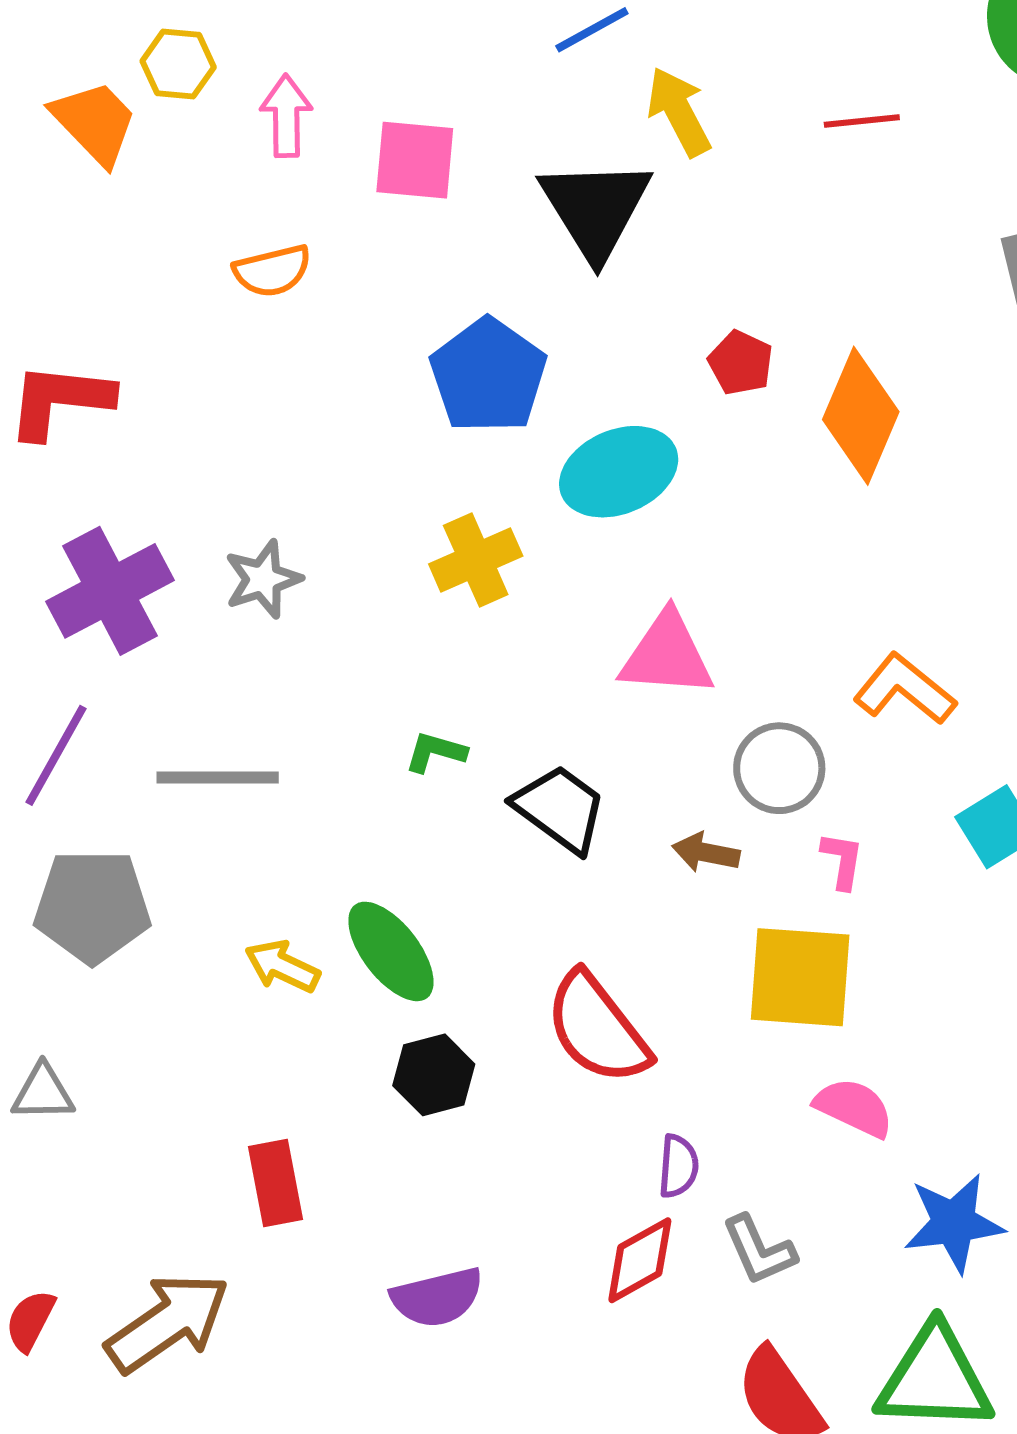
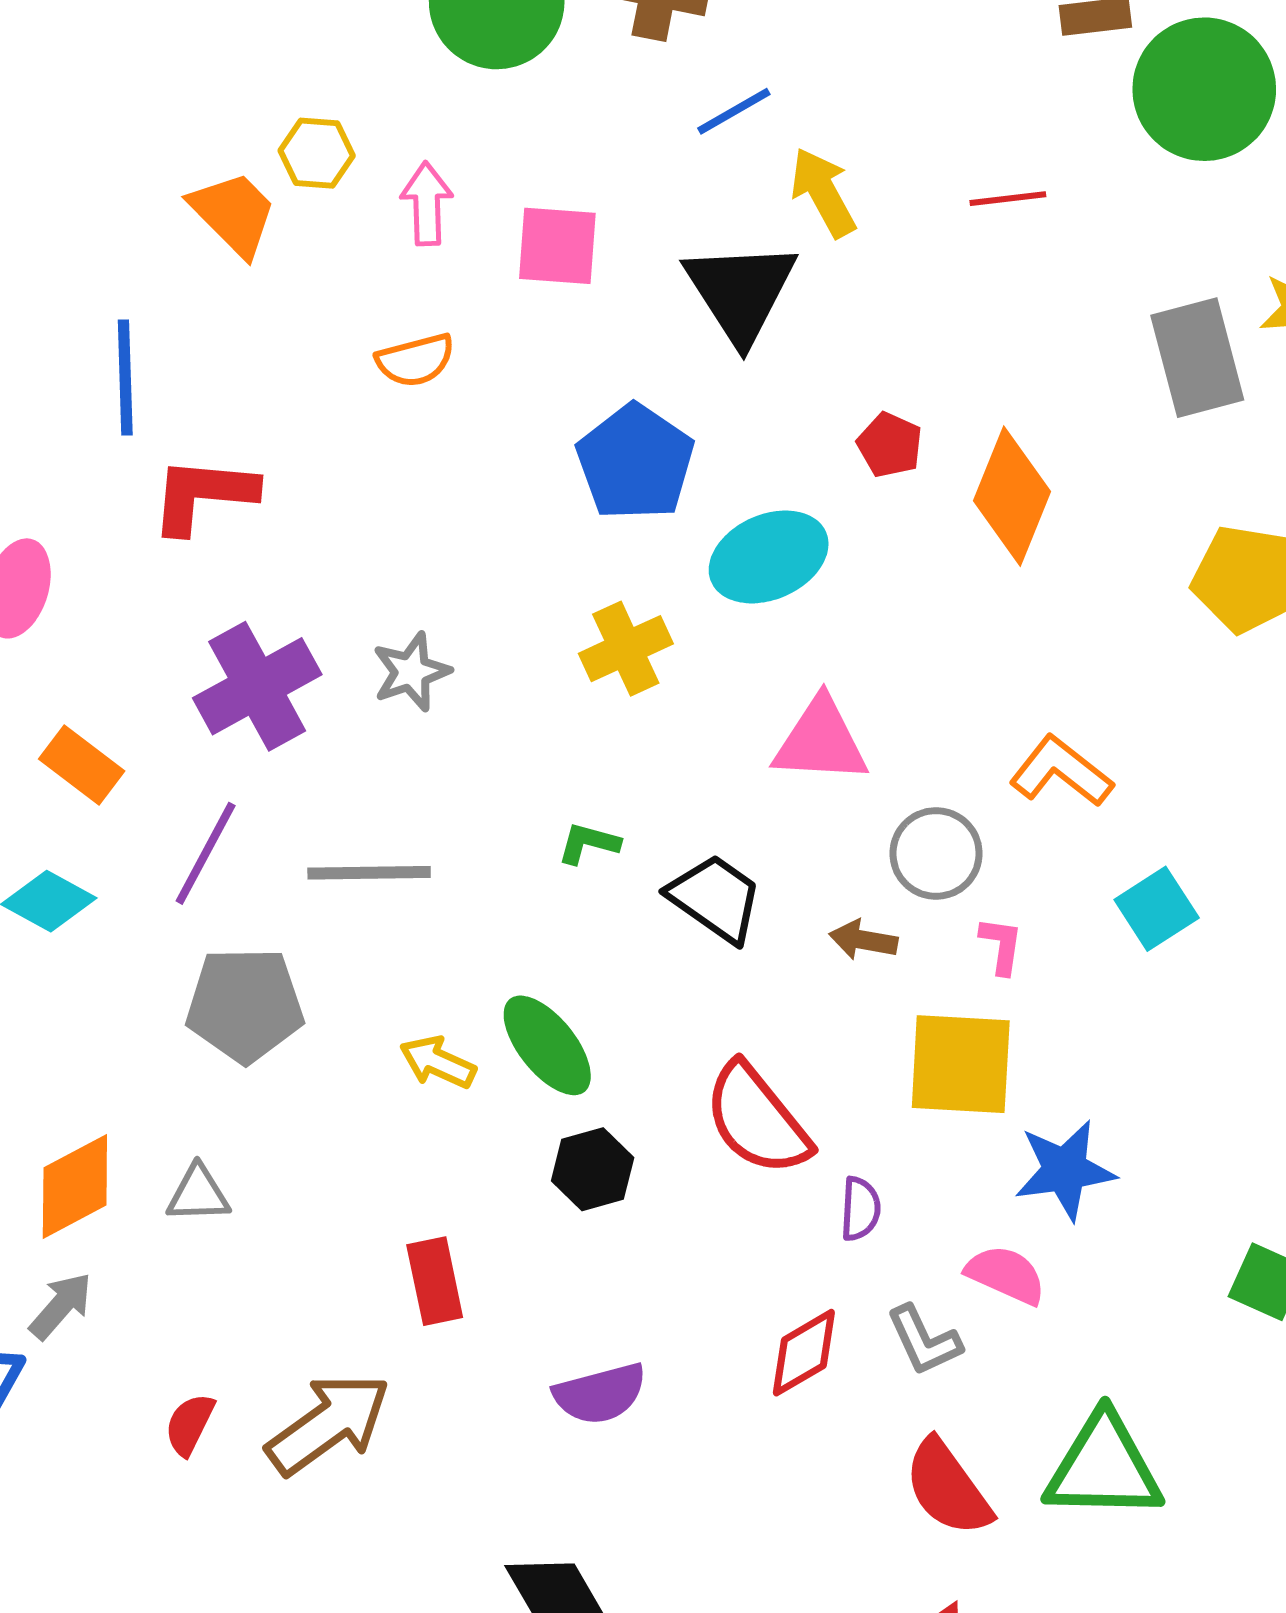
pink semicircle: (854, 1108) -> (1006, 1275), moved
purple semicircle: (678, 1166) -> (860, 1209), moved
blue star: (954, 1223) -> (1065, 1170), moved

